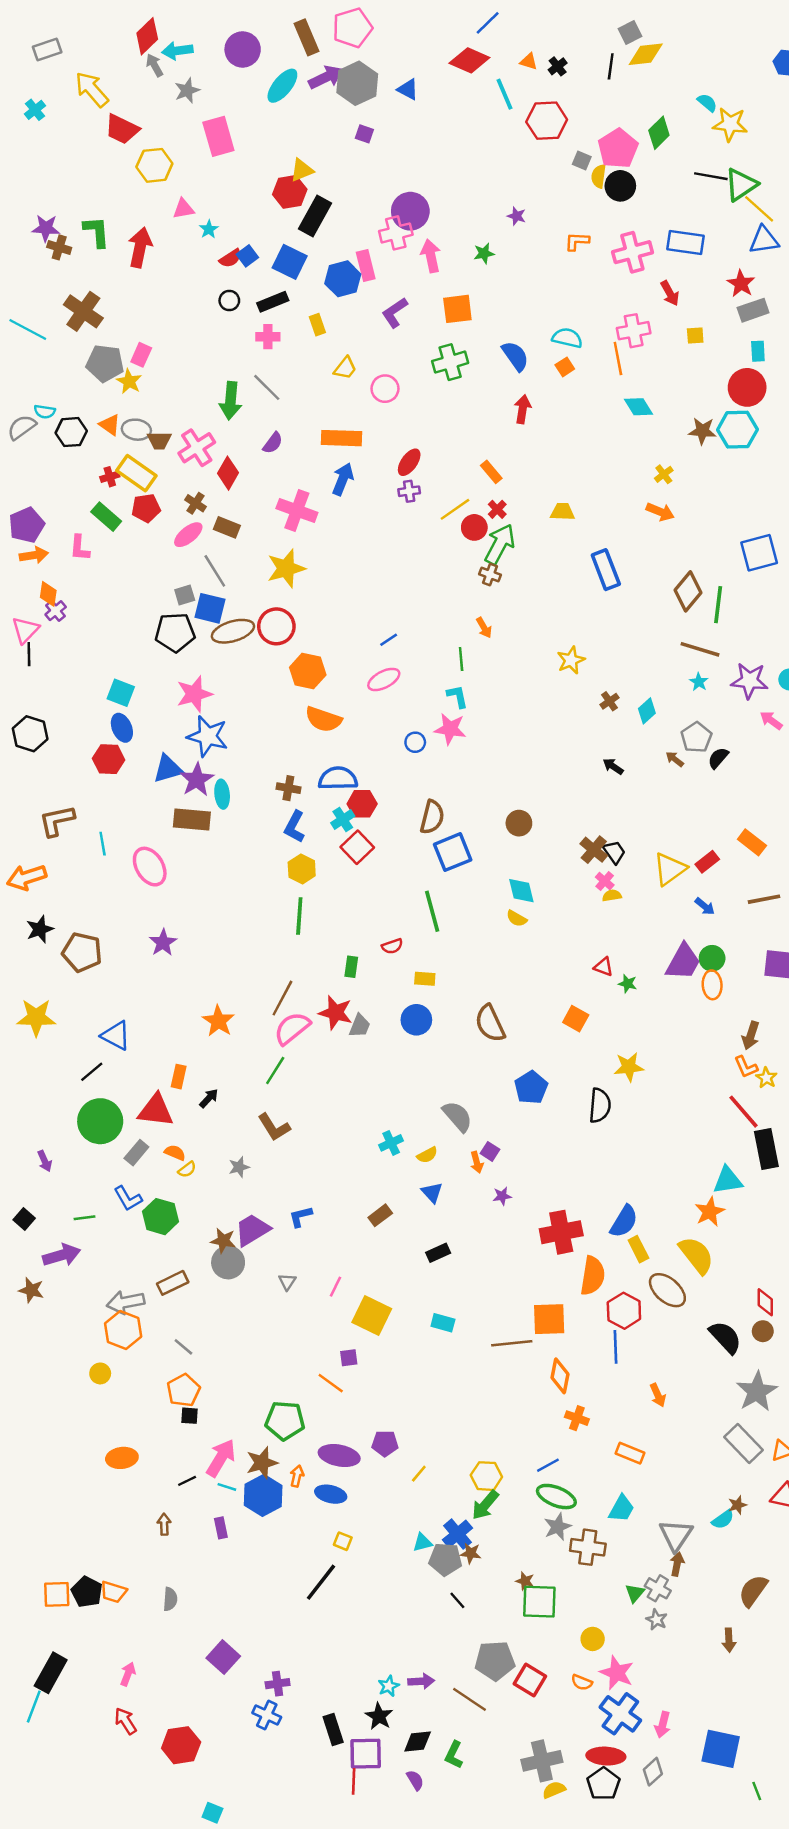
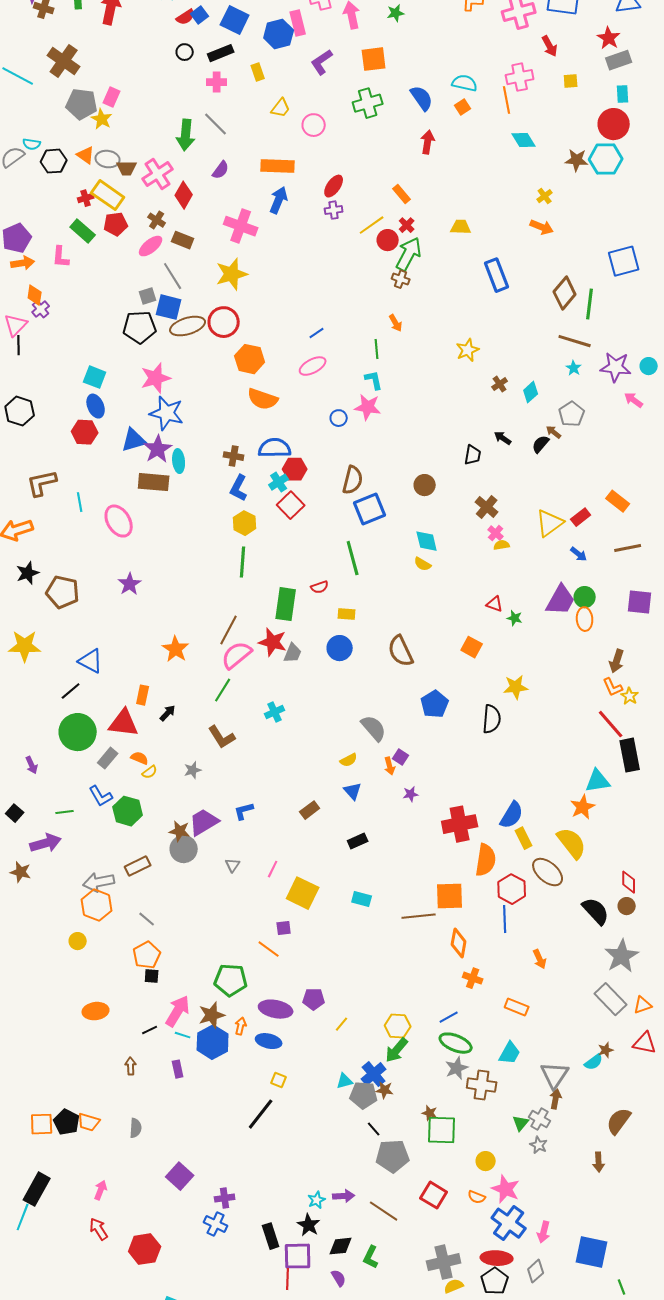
black semicircle: (718, 758) -> (541, 444), moved
black trapezoid: (614, 852) -> (473, 455), moved, turned 45
green rectangle: (351, 967) -> (286, 604), size x1.8
cyan cross: (391, 1143) -> (275, 712), moved
gray pentagon: (495, 1661) -> (393, 1156), moved

